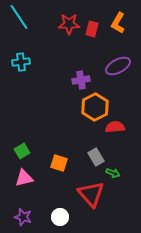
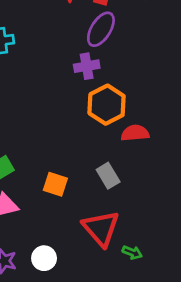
purple ellipse: (118, 66) -> (101, 29), moved, turned -30
green arrow: (113, 173) -> (132, 253), moved
white circle: (60, 217) -> (44, 258), moved

